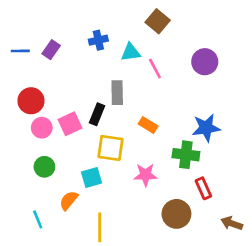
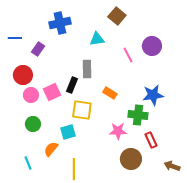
blue cross: (98, 40) -> (60, 23), moved, size x1.5
purple rectangle: (51, 50) -> (38, 49), moved
pink line: (155, 68) -> (128, 55), moved
pink star: (145, 175) -> (118, 131), moved

